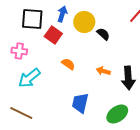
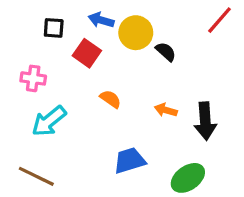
blue arrow: (62, 14) -> (101, 20), turned -91
black square: (32, 19) -> (54, 28), size x0.6
blue trapezoid: (80, 103) -> (129, 161), turned 60

